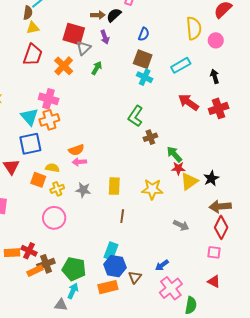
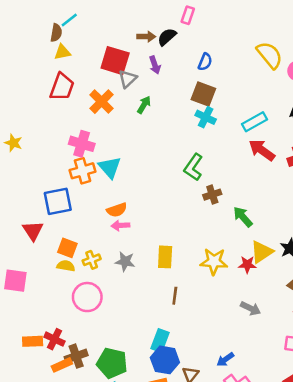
yellow semicircle: (194, 28) -> (270, 55), turned -35
cyan rectangle: (181, 65) -> (254, 122), moved
cyan triangle: (29, 117) -> (110, 167), moved
yellow semicircle: (52, 168) -> (66, 266), moved
red star: (178, 168) -> (247, 265), moved

